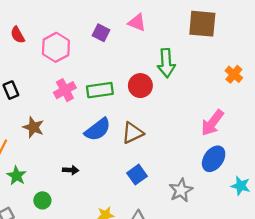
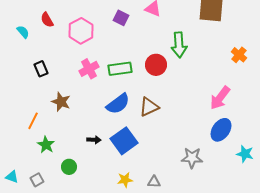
blue square: (137, 175) -> (124, 141), moved, size x1.5
gray star: (181, 190) -> (192, 158), turned 30

